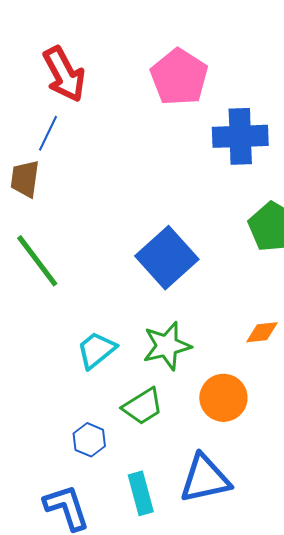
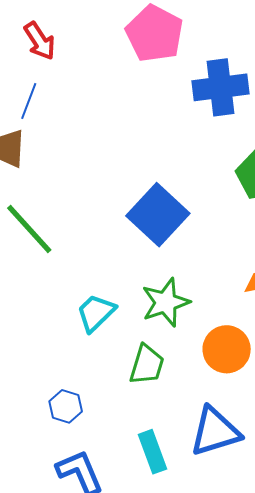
red arrow: (64, 74) -> (40, 41), size x0.7
green trapezoid: (143, 406) -> (147, 365), turned -36
blue hexagon: (89, 440) -> (66, 406), moved

